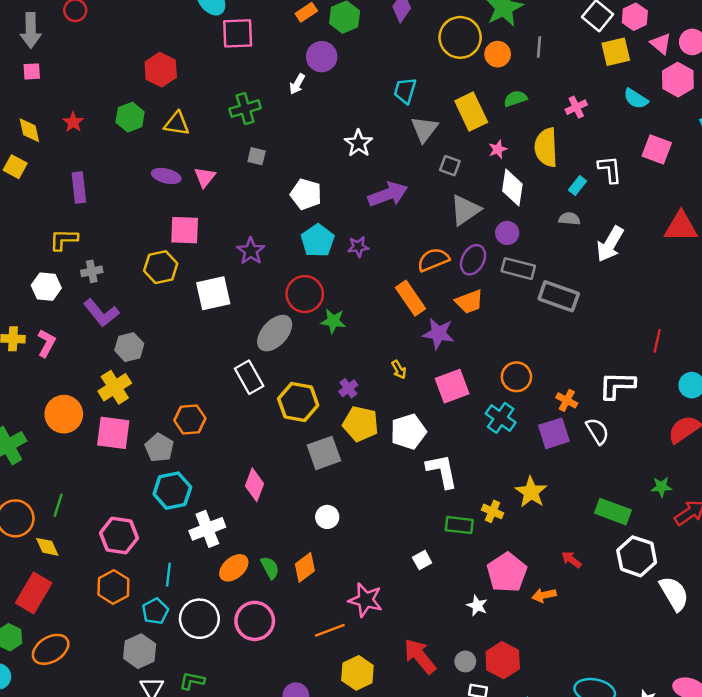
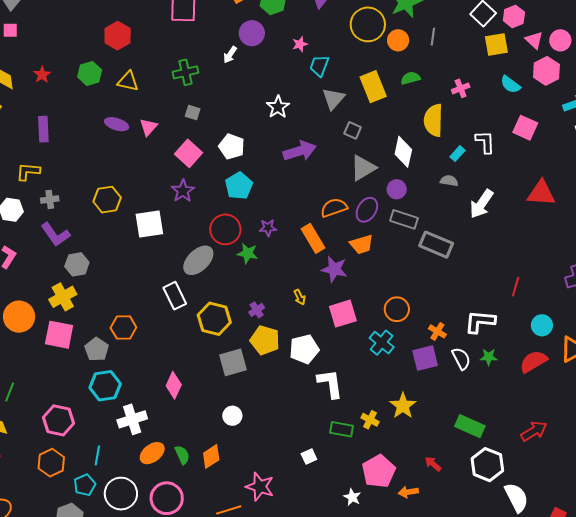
pink star: (498, 149) -> (300, 44), moved
pink square: (185, 230) -> (189, 153), moved, turned 36
purple star: (358, 247) -> (268, 228), moved
green star: (661, 487) -> (489, 357), moved

